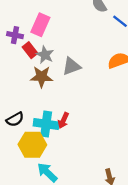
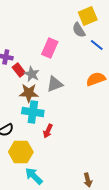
pink rectangle: (40, 25) -> (50, 48), moved
cyan cross: (46, 124) -> (33, 112), moved

